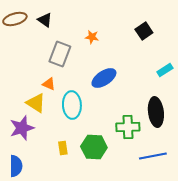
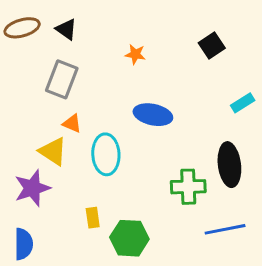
gray rectangle: (60, 54) -> (62, 79), moved
blue ellipse: (104, 78) -> (153, 115), turned 45
green hexagon: (94, 147) -> (129, 238), moved

